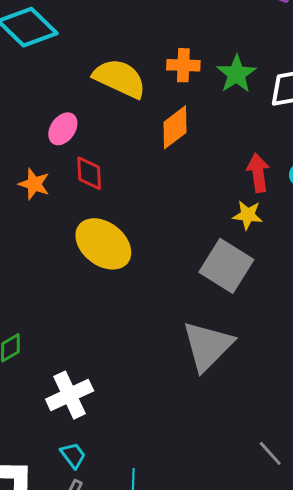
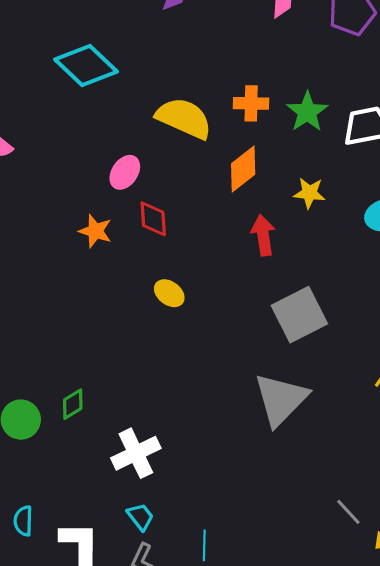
red arrow: (258, 173) -> (263, 235), moved
yellow star: (248, 215) -> (309, 193), moved
yellow ellipse: (103, 244) -> (169, 293), size x0.5
gray square: (226, 266) -> (299, 315), turned 32

